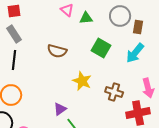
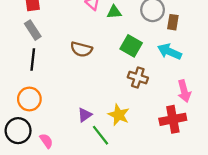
cyan arrow: (135, 53) -> (169, 52), turned 75
yellow star: (82, 81) -> (119, 115), moved
brown cross: (114, 92) -> (138, 78), moved

